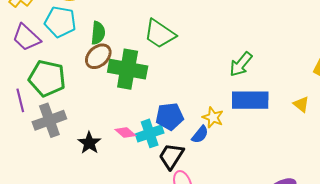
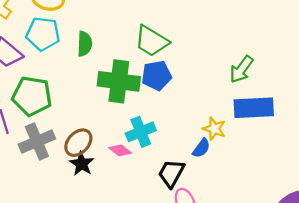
brown ellipse: (98, 56) -> (78, 143), moved
blue pentagon: (170, 116) -> (157, 76), moved
cyan cross: (150, 133) -> (141, 132), moved

